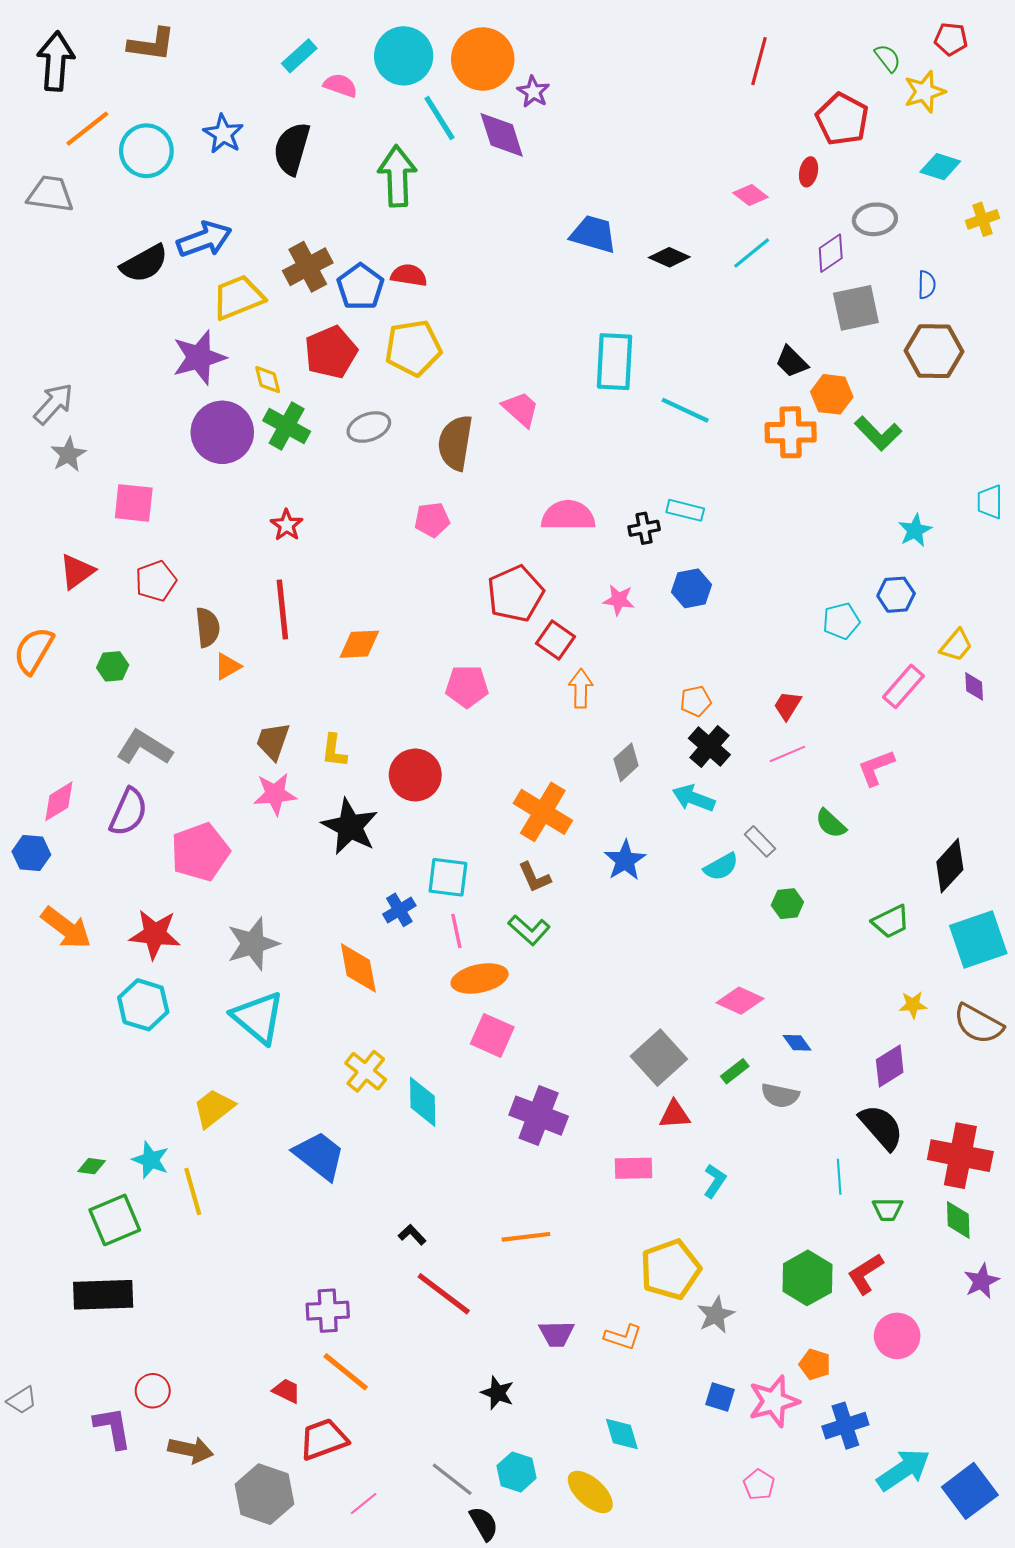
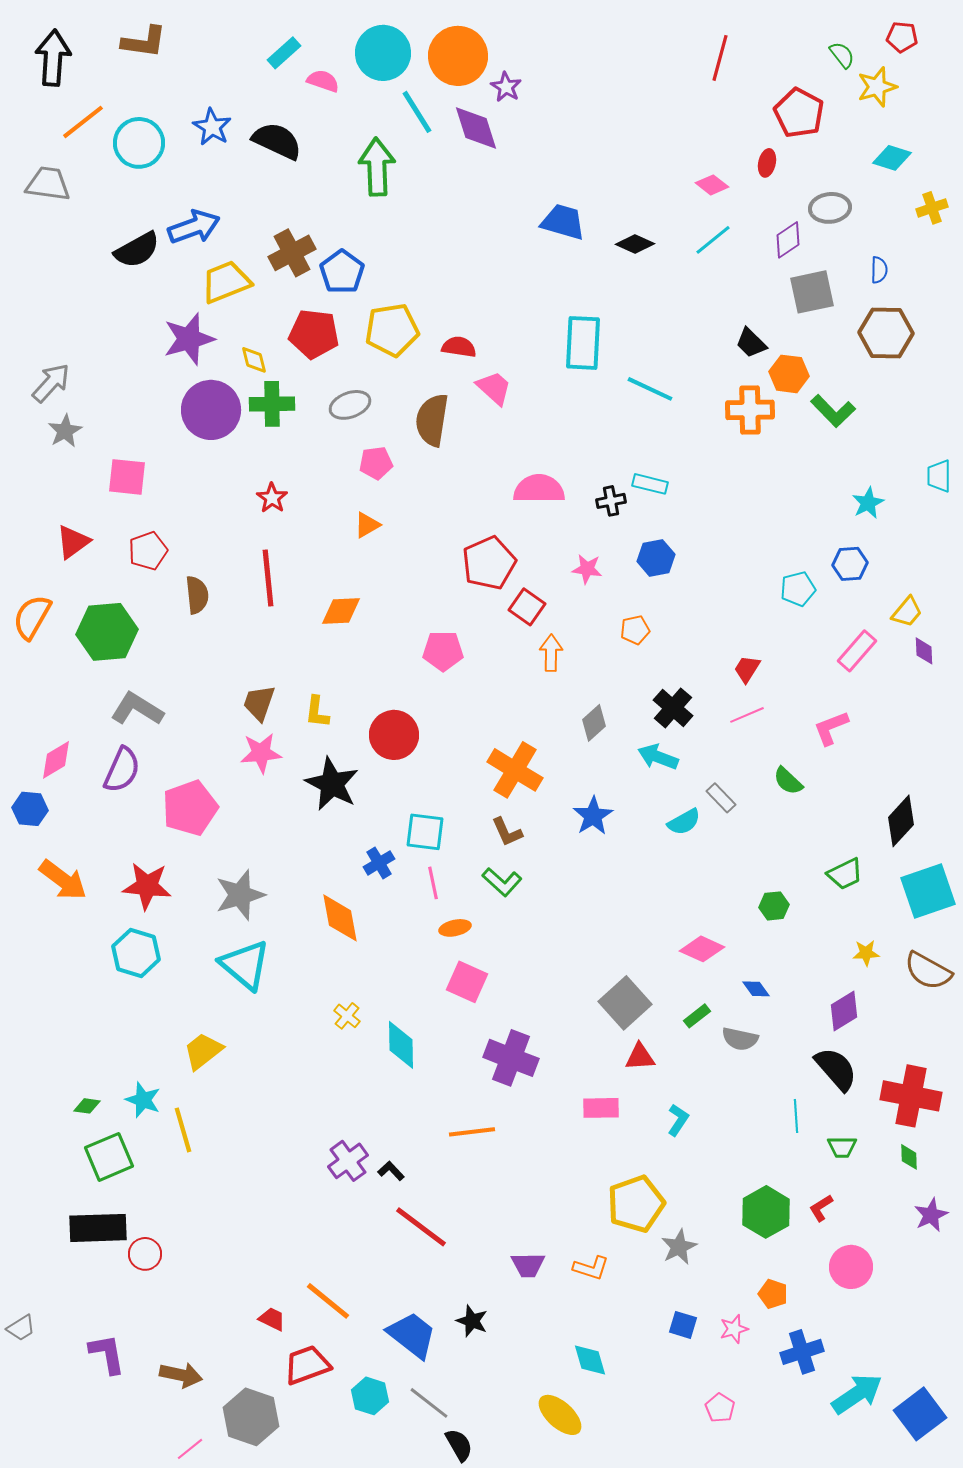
black semicircle: (292, 149) -> (277, 141), turned 99
red semicircle: (409, 275) -> (459, 347), moved
red pentagon: (331, 352) -> (314, 334), turned 30
green cross: (287, 426) -> (272, 404), turned -30
pink pentagon: (432, 520) -> (376, 463), moved
green hexagon: (113, 666) -> (107, 632), size x2.0
orange triangle: (228, 666) -> (367, 525), moved
orange pentagon: (696, 701) -> (635, 630), moved
green hexagon: (787, 904) -> (774, 906), moved
orange ellipse: (480, 978) -> (455, 928), size x0.6
yellow cross: (366, 1071) -> (347, 1016), size x0.7
blue trapezoid: (319, 1156) -> (412, 1335), moved
green diamond: (958, 1220) -> (909, 1157), size x0.7
orange line: (526, 1237) -> (472, 1132), moved
red L-shape: (865, 1274) -> (821, 1208), size x0.7
purple cross: (328, 1311) -> (348, 1161), moved, turned -33
red circle: (153, 1391) -> (145, 1254), moved
pink star: (774, 1401) -> (734, 1329), size x0.6
cyan hexagon: (516, 1472) -> (370, 1396), moved
pink line: (364, 1504) -> (190, 1449), moved

